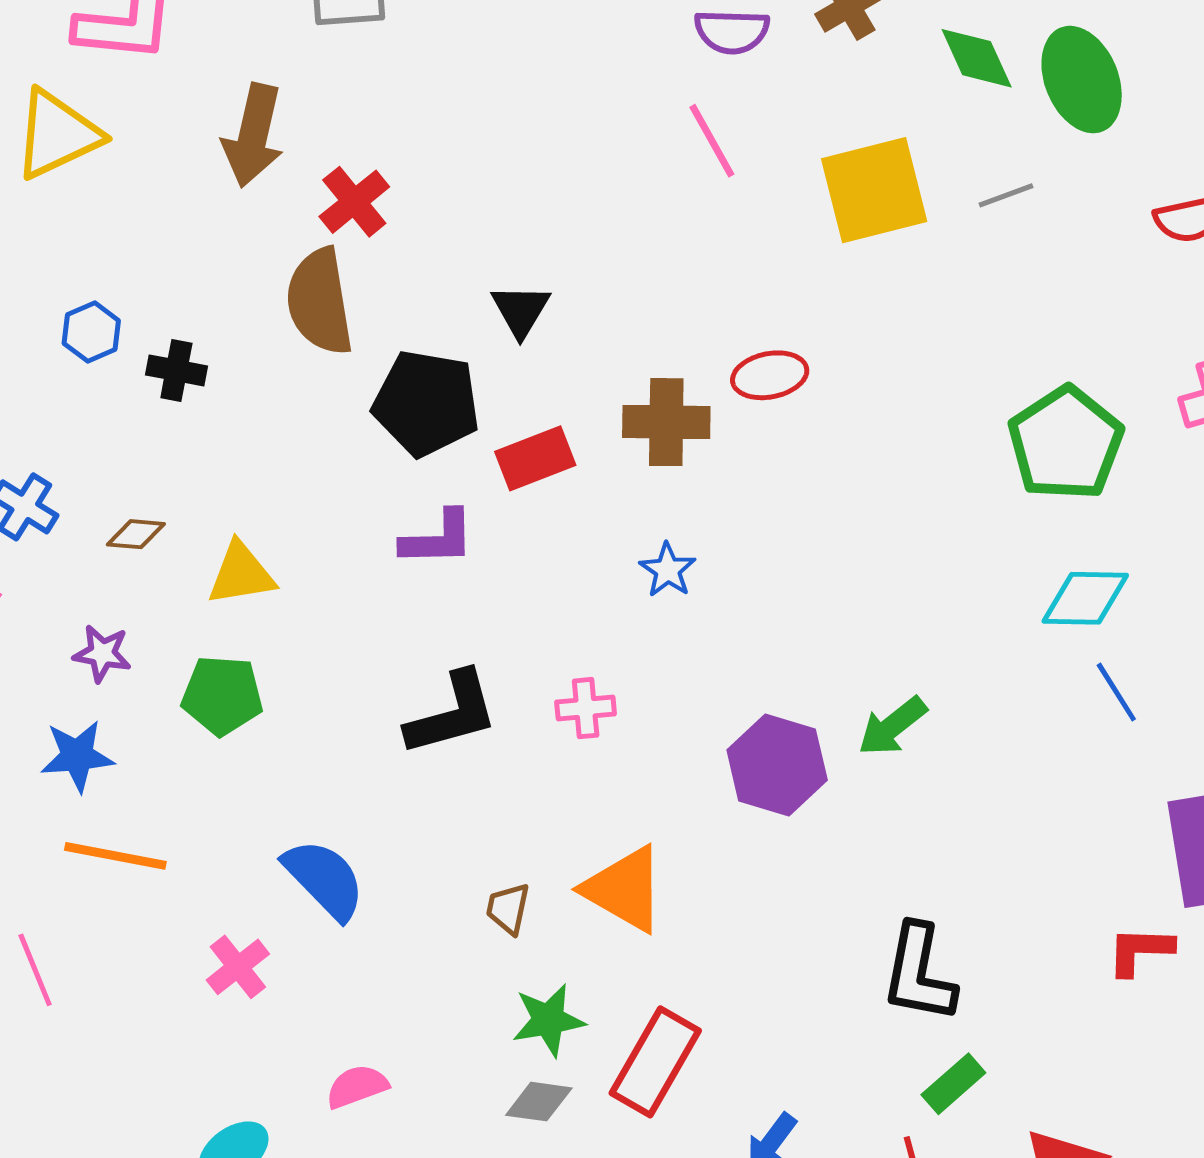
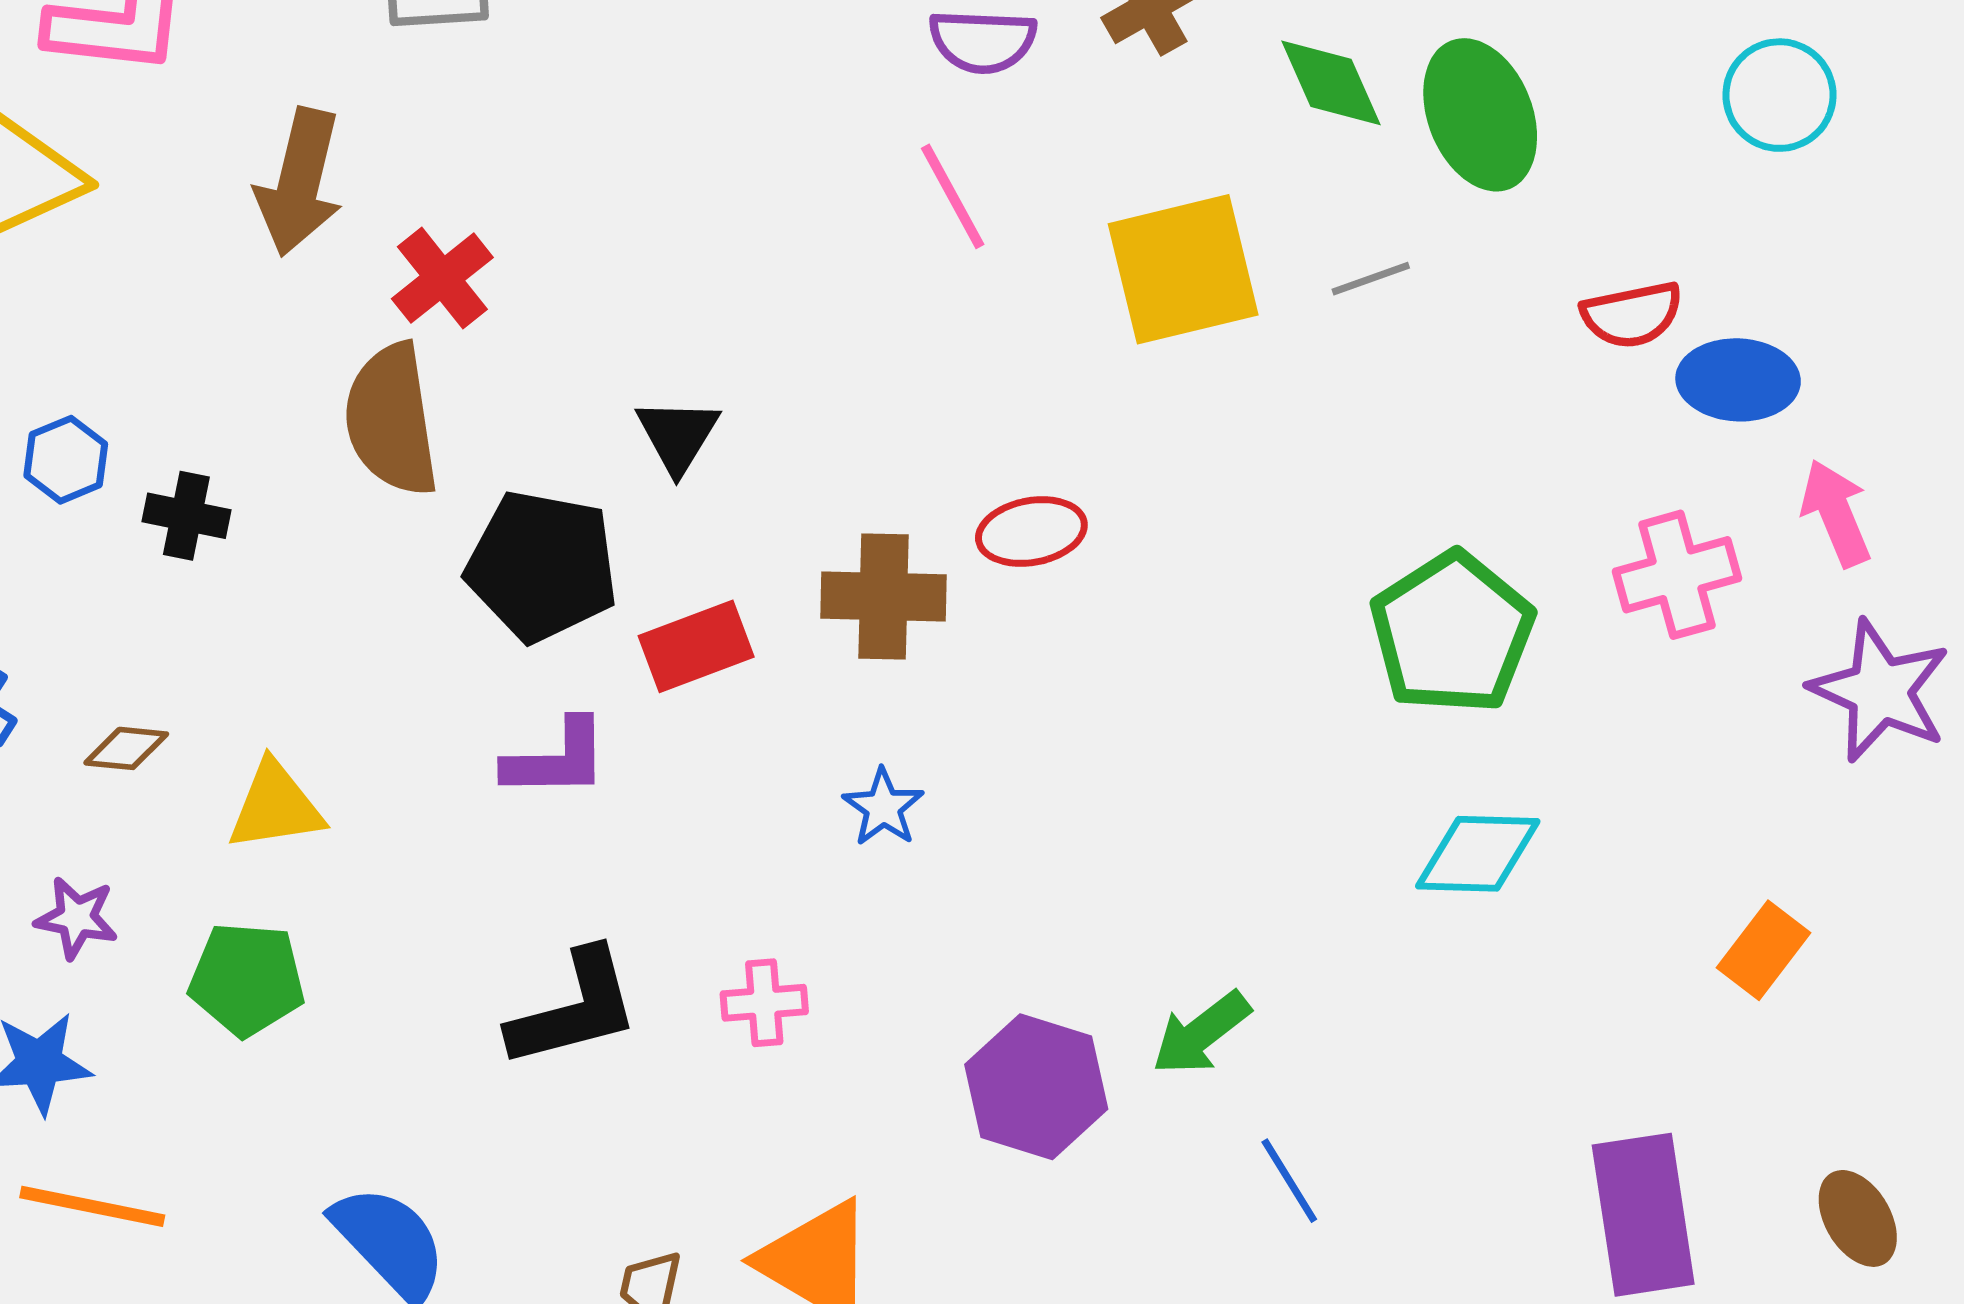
blue line: (1116, 692) -> (1289, 1181), moved

